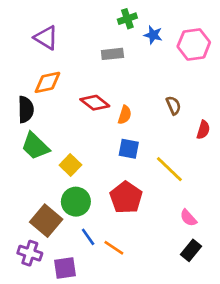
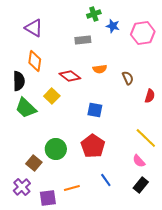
orange diamond: (47, 82) -> (35, 61), turned -70
orange semicircle: (125, 115) -> (100, 69), moved, turned 64
yellow square: (70, 165) -> (52, 96), moved
yellow line: (169, 169) -> (146, 138), moved
brown square: (46, 221) -> (34, 163), size x0.7
blue line: (88, 237) -> (106, 180), moved
orange line: (114, 248) -> (72, 188), moved, turned -49
purple cross: (30, 253) -> (22, 187), turned 30

